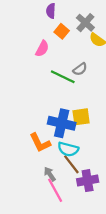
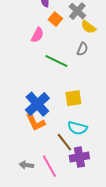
gray semicircle: (80, 69) -> (82, 49), moved, turned -32
blue cross: (62, 123) -> (37, 104), moved, turned 35
cyan semicircle: (68, 149) -> (77, 128), moved
gray arrow: (50, 174) -> (26, 165), moved, turned -48

